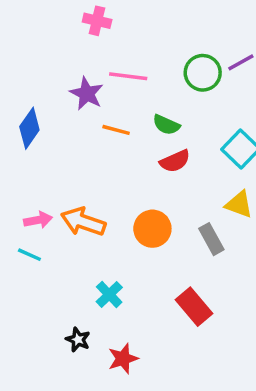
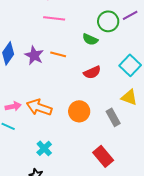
pink line: (128, 76) -> (54, 18), moved
purple star: (87, 94) -> (34, 55), moved
green semicircle: (166, 125) -> (90, 39), moved
cyan cross: (109, 295) -> (44, 148), moved

